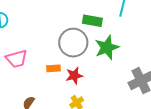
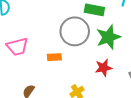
red star: (74, 76) -> (104, 68), moved

